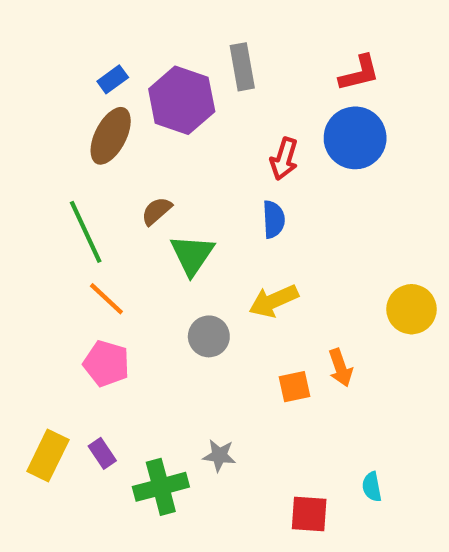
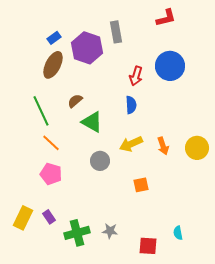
red L-shape: (359, 73) -> (166, 18), moved
green triangle: (192, 255) -> (92, 122), turned -35
orange arrow: (340, 368) -> (163, 146), moved
gray star: (219, 455) -> (110, 231), moved

